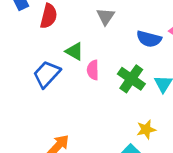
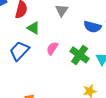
green triangle: (74, 51) -> (33, 28), moved
pink semicircle: (93, 70) -> (52, 48), turned 32

